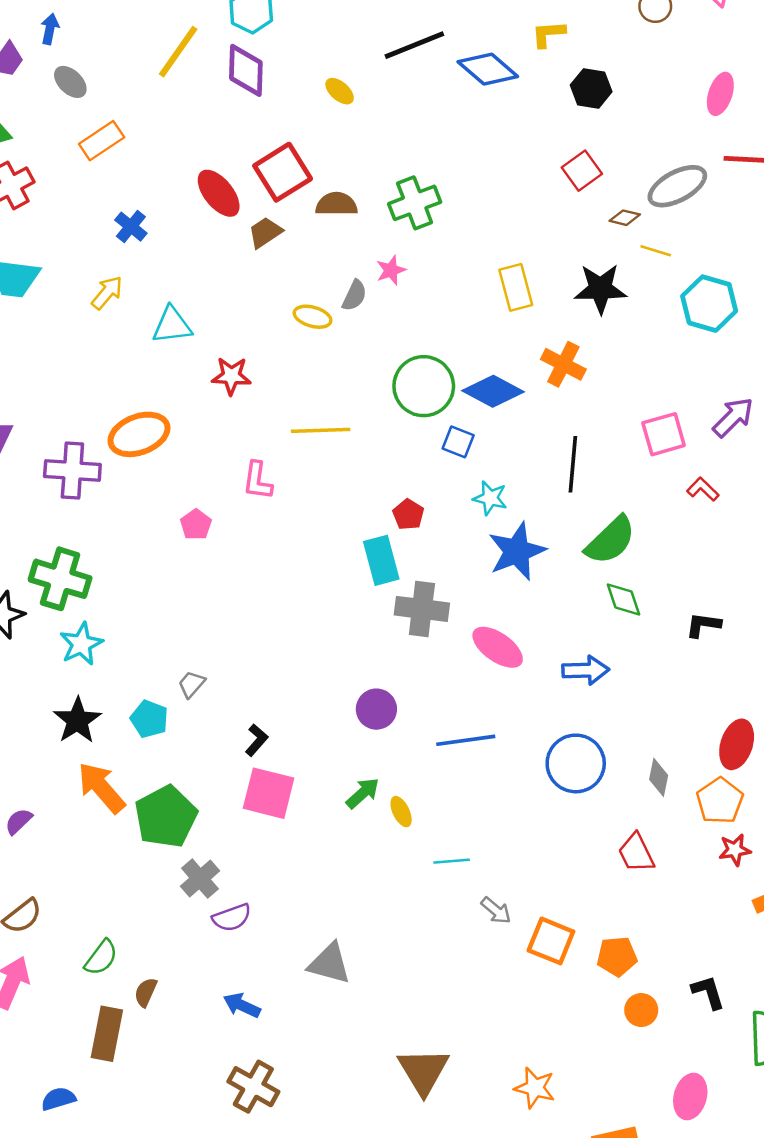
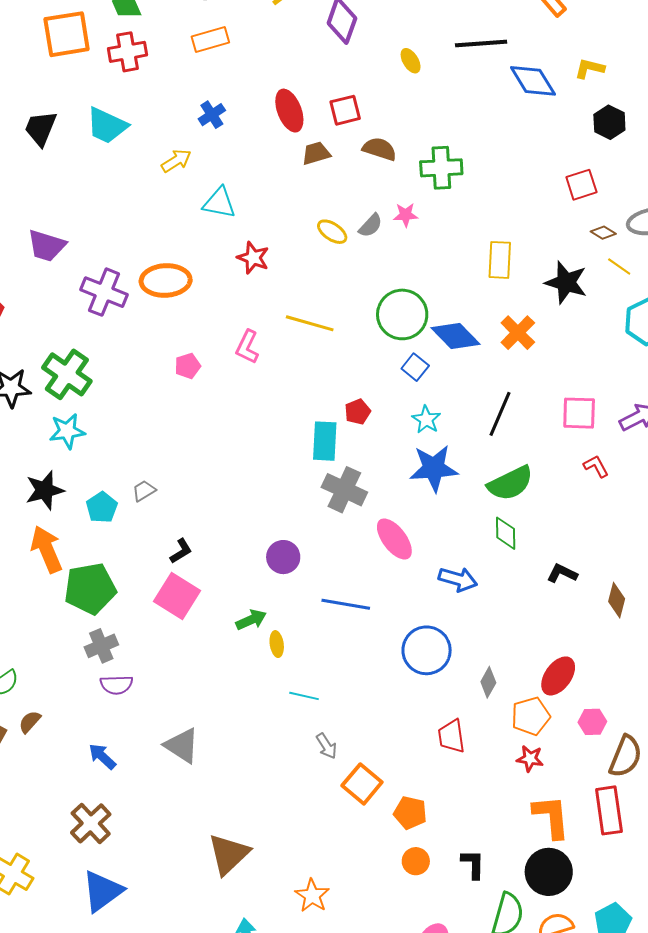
red square: (283, 172) -> (345, 110), size x0.7

